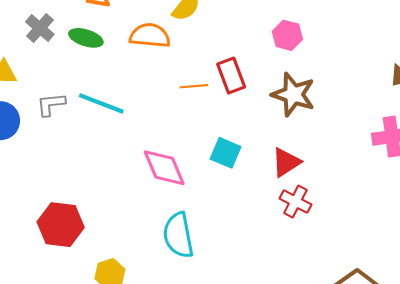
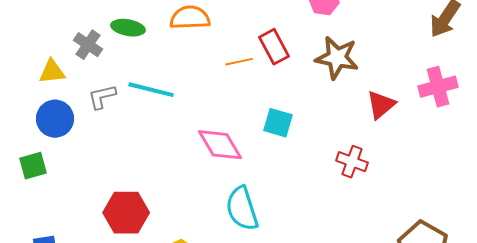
gray cross: (40, 28) -> (88, 45), moved
red triangle: (286, 162) -> (381, 105), moved

